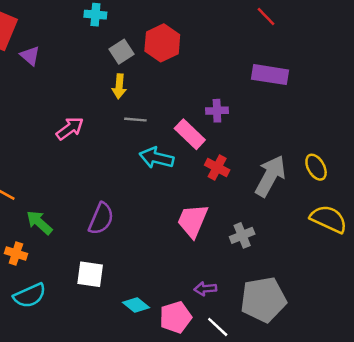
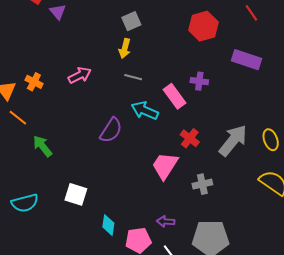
red hexagon: (162, 43) -> (203, 26), moved
red cross: (217, 167) -> (190, 138), moved
purple semicircle: (101, 219) -> (111, 130), moved
orange cross: (16, 253) -> (34, 82), moved
cyan diamond: (136, 305) -> (108, 225), turned 50

